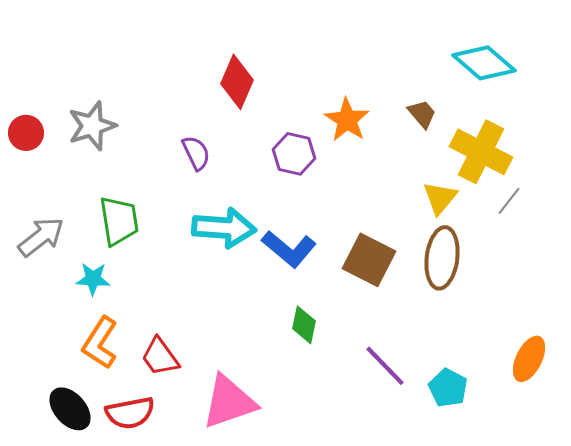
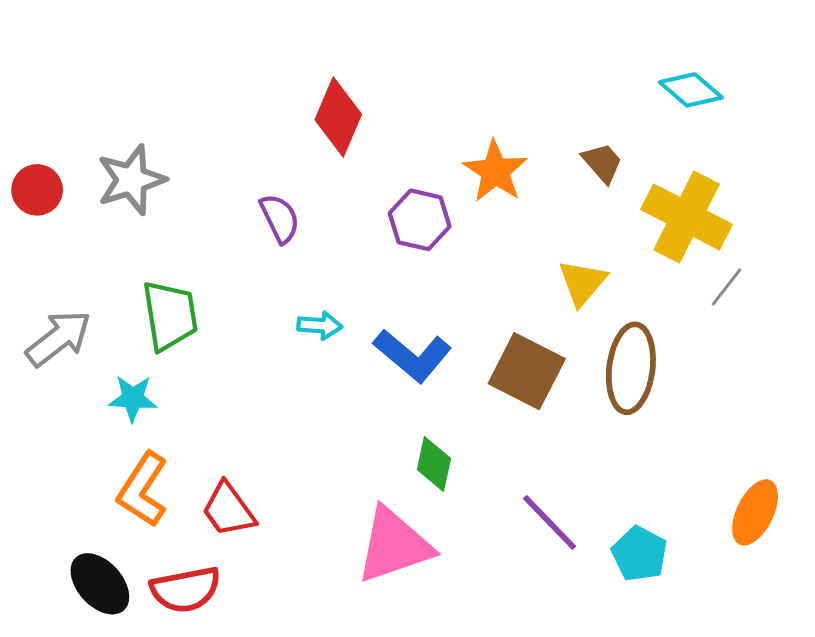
cyan diamond: (484, 63) -> (691, 90), size x0.7
yellow triangle: (440, 198) -> (582, 283), moved
cyan arrow: (224, 228) -> (320, 325), size x0.5
pink triangle: (229, 402) -> (394, 545), moved

